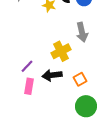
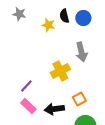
black arrow: (52, 75) -> (54, 109), moved
pink rectangle: (29, 86) -> (28, 106), turned -56

